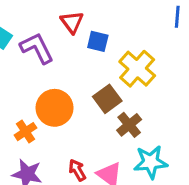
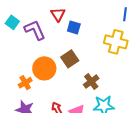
yellow cross: (137, 69) -> (116, 42), moved, turned -30
brown square: (107, 99) -> (70, 59), moved

